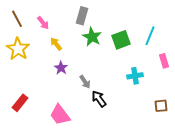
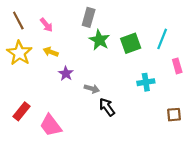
yellow arrow: (56, 44) -> (51, 52), moved, turned -32
gray arrow: (85, 82) -> (92, 89), turned -40
pink trapezoid: (60, 115) -> (51, 125), moved

